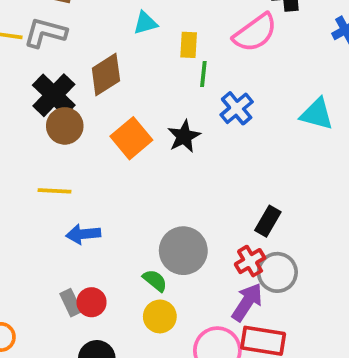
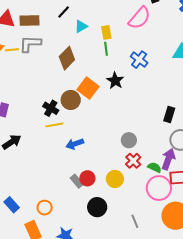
green line: (203, 74) -> (106, 49), moved
black cross: (54, 95) -> (51, 108), moved, size x0.7
brown circle: (65, 126) -> (71, 100), moved
gray circle: (183, 251) -> (129, 140), size x0.6
red cross: (250, 261) -> (133, 161), moved
green semicircle: (155, 281) -> (155, 167), moved
yellow circle: (160, 316) -> (115, 179), moved

